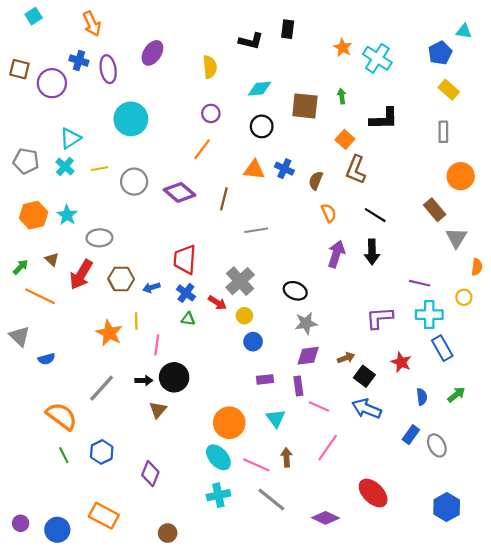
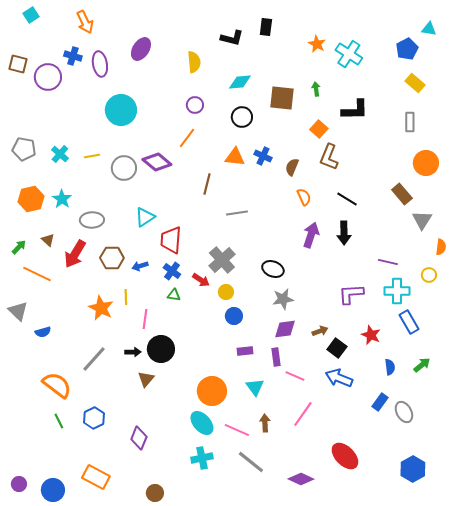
cyan triangle: (70, 138) -> (145, 217), moved
purple diamond: (179, 192) -> (157, 162), moved

